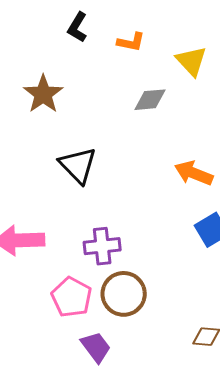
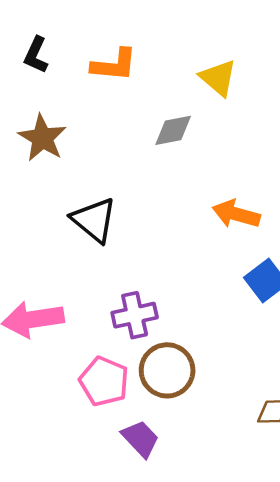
black L-shape: (77, 27) -> (36, 55), moved
orange L-shape: (131, 42) -> (114, 65), moved, size x1.4

